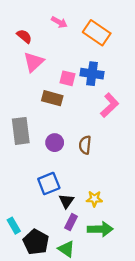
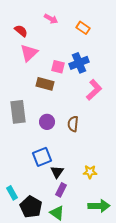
orange rectangle: (97, 33) -> (83, 28), size x0.6
blue cross: (92, 74) -> (79, 63), turned -30
yellow star: (94, 199) -> (90, 172), moved
green arrow: (100, 229) -> (99, 206), moved

